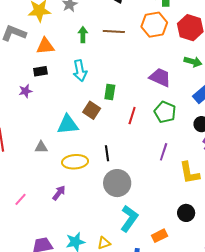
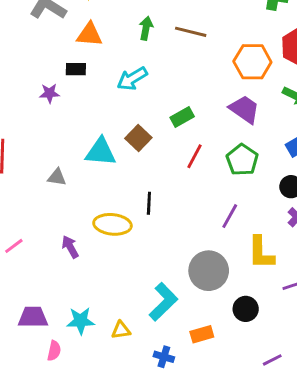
orange hexagon: (154, 25) -> (252, 62), moved
cyan arrow: (80, 71) -> (132, 79), turned 60
green rectangle: (110, 92) -> (182, 117), moved, turned 42
yellow ellipse: (75, 162) -> (112, 224), moved
gray circle: (117, 183) -> (209, 271), moved
purple arrow: (59, 193) -> (70, 247), turned -77

